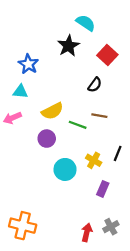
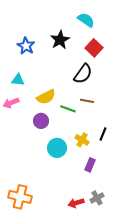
cyan semicircle: (86, 23) -> (86, 20), moved
blue star: (28, 64) -> (26, 46), moved
black semicircle: (95, 85) -> (83, 74), size x1.5
red arrow: (87, 232) -> (76, 203), turned -119

